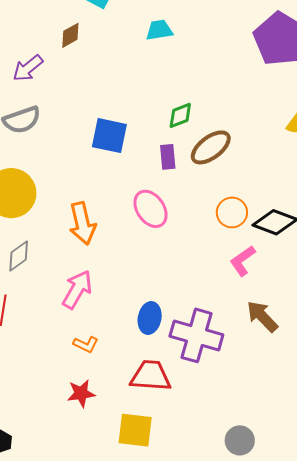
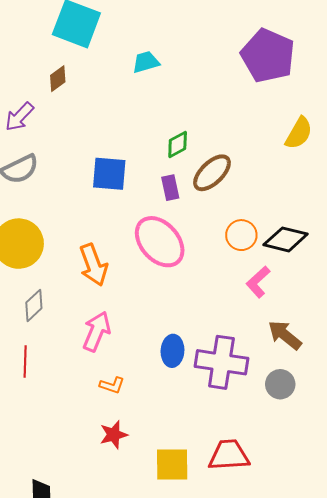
pink ellipse: (151, 209) -> (160, 242), size x1.4
red trapezoid: (151, 376) -> (229, 455), moved
gray circle: (240, 440) -> (280, 384), moved

